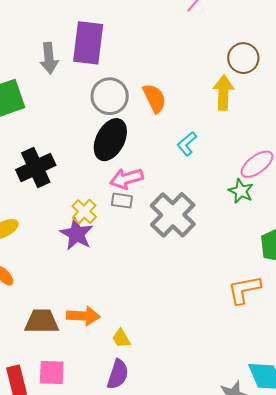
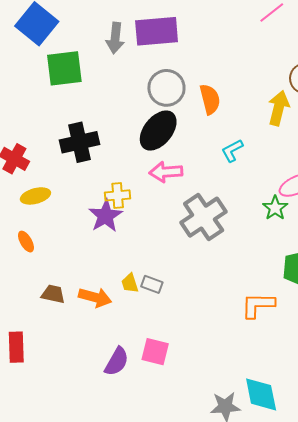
purple rectangle: (88, 43) -> (157, 31), turned 66
gray rectangle: (122, 201) -> (152, 284), moved
yellow cross: (84, 212) -> (118, 195), turned 30
brown trapezoid: (42, 321) -> (53, 294), size x0.7
yellow trapezoid: (121, 338) -> (130, 283), moved
pink square: (52, 372) -> (155, 352), moved

